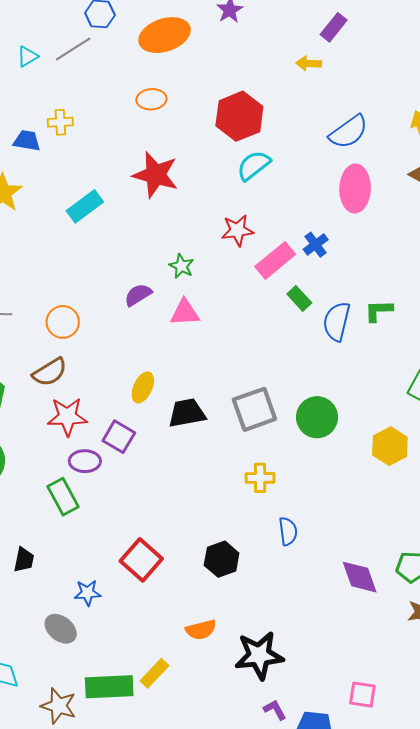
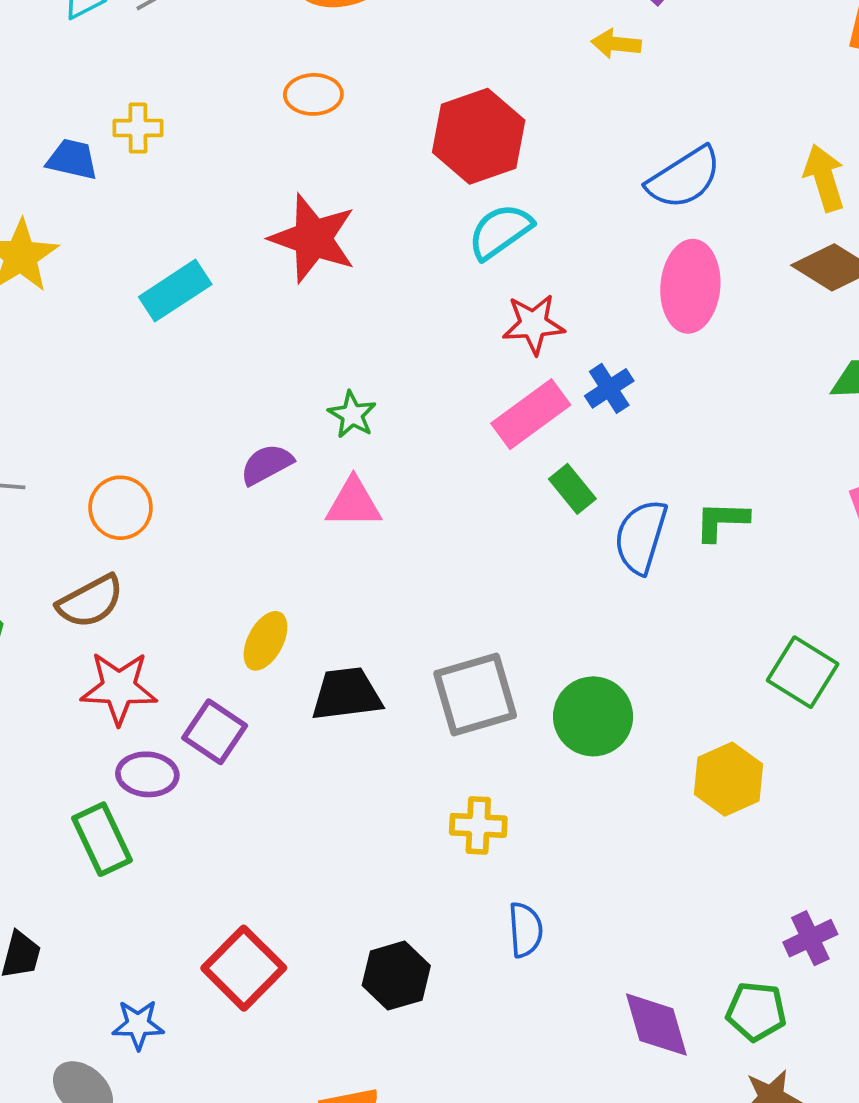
red star: (237, 230) -> (533, 324), moved

